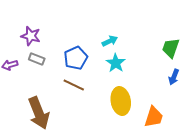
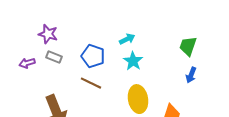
blue pentagon: (76, 58) -> (93, 56), turned -30

